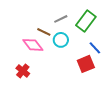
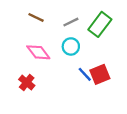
brown line: (44, 32) -> (36, 17), moved
blue line: (95, 48) -> (85, 74), moved

